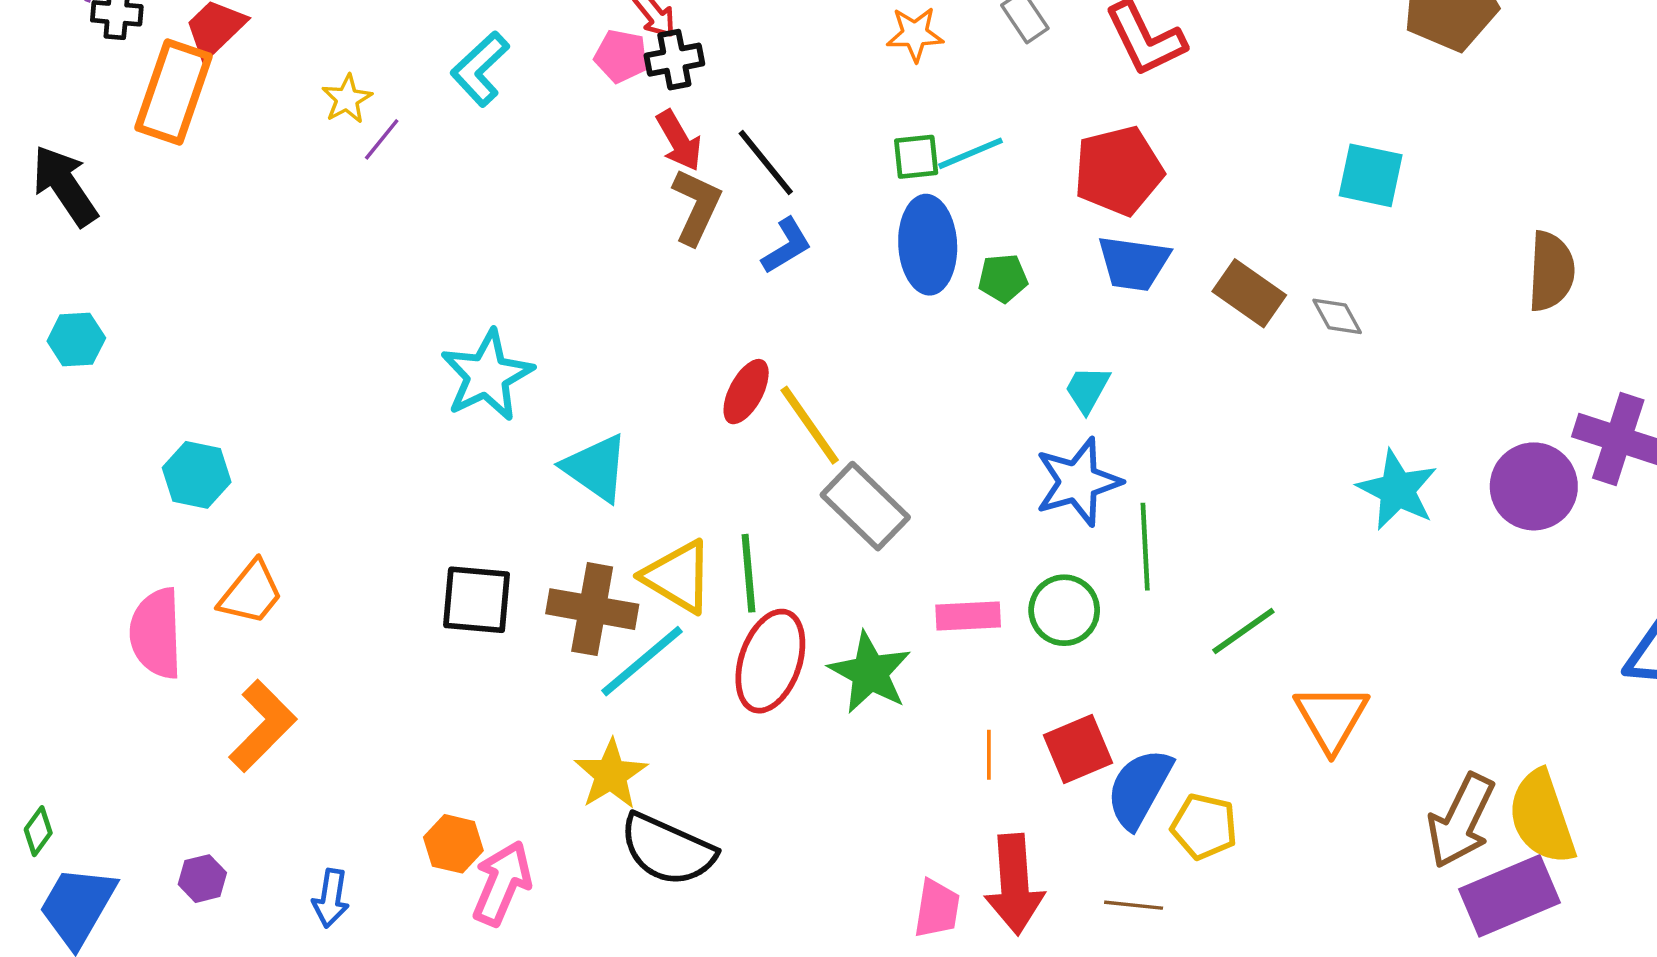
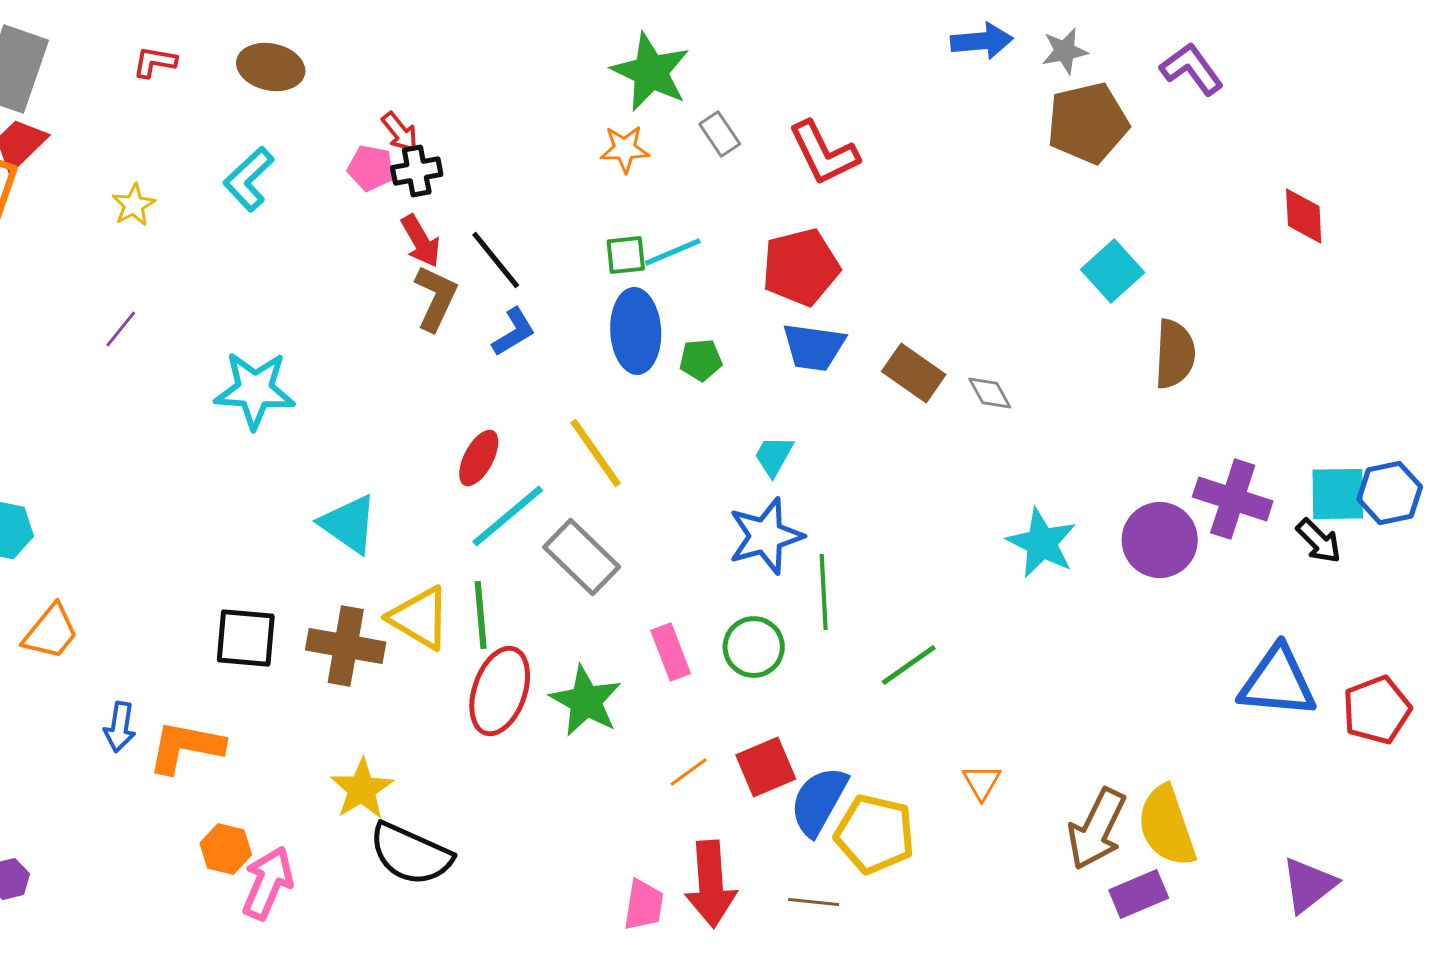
purple line: (382, 139) -> (121, 329), moved
cyan square: (1371, 175) -> (1113, 271), moved, turned 36
cyan star: (487, 375) -> (255, 390), moved, turned 30
yellow line: (810, 425) -> (596, 453), moved
pink rectangle: (968, 616) -> (671, 652), turned 72
cyan line: (642, 661) -> (508, 516), moved
orange triangle: (1331, 718) -> (982, 782), moved, size x0.6
orange L-shape: (263, 726) -> (186, 747), moved, turned -124
orange line: (989, 755) -> (689, 772), turned 54
yellow pentagon: (1204, 826) -> (875, 834), size x1.4
purple rectangle: (1509, 896) -> (1139, 894), size x0.7
blue arrow: (331, 898) -> (120, 727), moved

